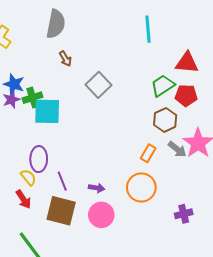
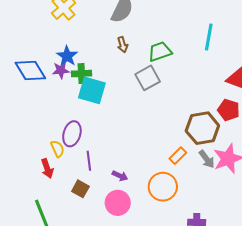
green trapezoid: (163, 86) -> (160, 52), moved
brown hexagon: (165, 120) -> (202, 128), size x1.4
brown square: (61, 211) -> (80, 189), size x0.6

